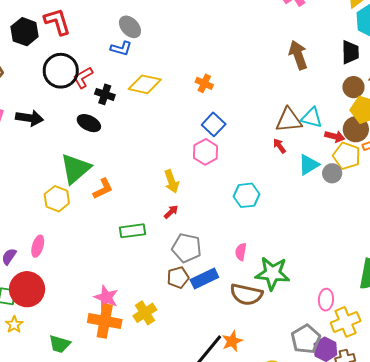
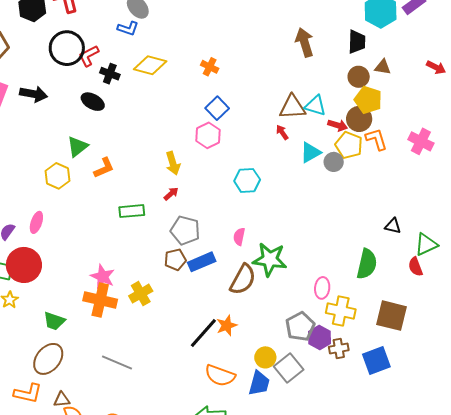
green triangle: (76, 169) -> (77, 147), size x0.7
brown semicircle: (246, 294) -> (243, 279), turned -76
yellow cross: (346, 322) -> (341, 311), turned 32

